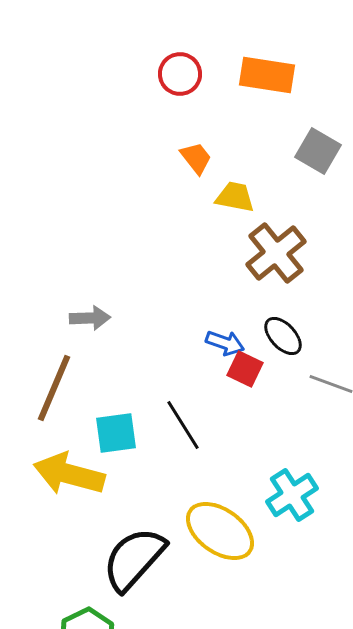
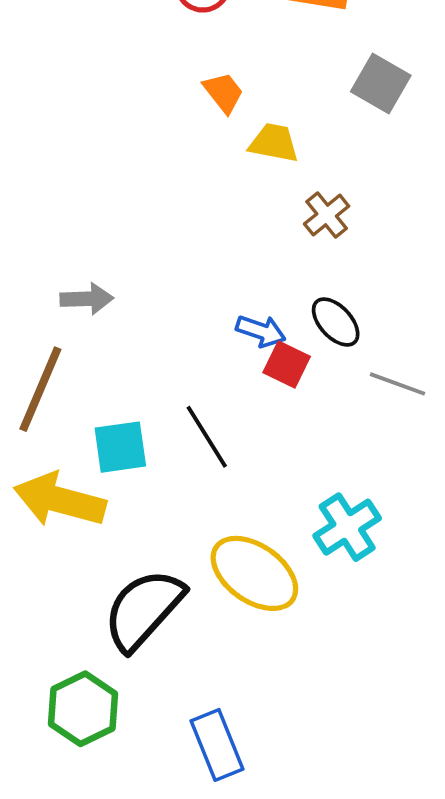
brown cross: (276, 253) -> (327, 215), size x0.6

